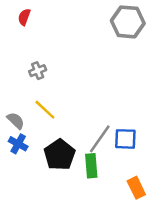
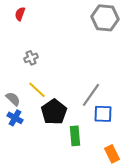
gray line: (100, 139) -> (91, 95), moved
black pentagon: (60, 155) -> (54, 112), moved

